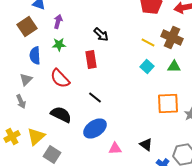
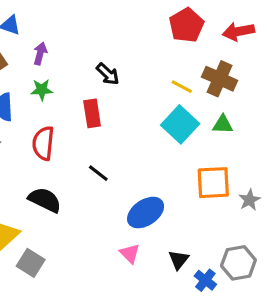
cyan square: (147, 66) -> (180, 124), size x1.6
red semicircle: (60, 78) -> (43, 143), turned 50
blue ellipse: (95, 128) -> (146, 213), moved
black triangle: (146, 144) -> (179, 260), moved, turned 32
pink triangle: (115, 148) -> (130, 253), turned 48

